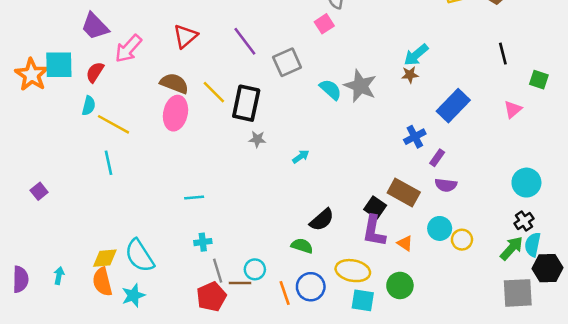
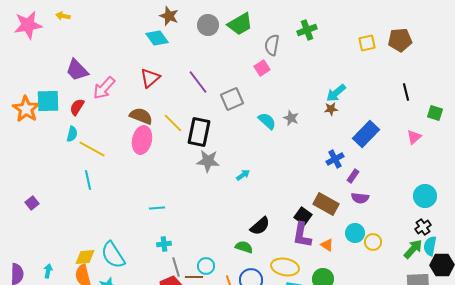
gray star: (360, 86) -> (291, 118), size x0.6
gray star: (257, 139) -> (208, 161), size x1.6

